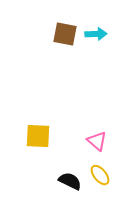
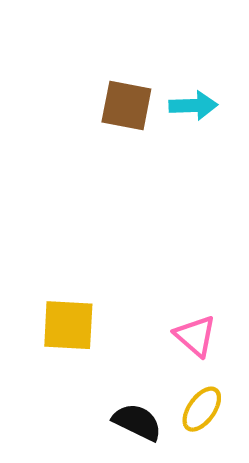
yellow ellipse: (100, 175) -> (202, 409), turned 75

